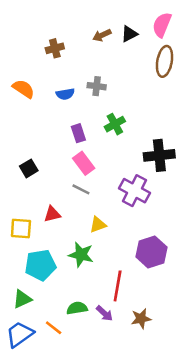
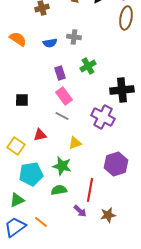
black square: (29, 168) -> (22, 100), turned 32
yellow square: (21, 229) -> (16, 146), turned 30
green semicircle: (77, 308) -> (59, 190), moved

